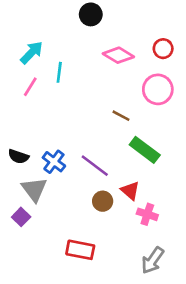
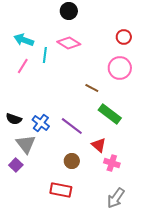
cyan arrow: (32, 53) -> (24, 40), turned -114
pink diamond: (118, 55) -> (69, 43), moved
brown circle: (103, 201) -> (72, 161), moved

